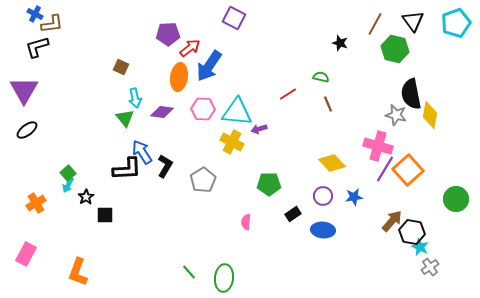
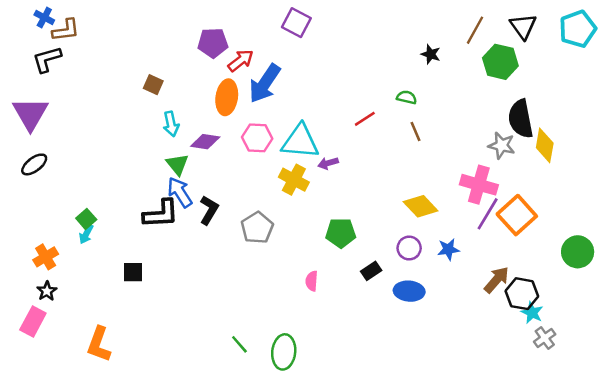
green triangle: (125, 118) -> (177, 164), moved
black star: (86, 197) -> (47, 291), moved

